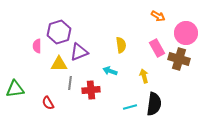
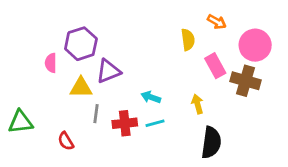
yellow semicircle: (121, 45) -> (188, 40), moved
cyan line: (130, 107) -> (155, 123), moved

